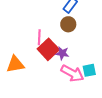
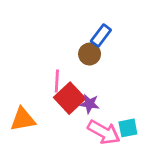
brown circle: (68, 24) -> (90, 54), moved

